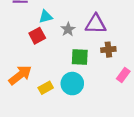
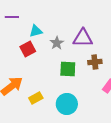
cyan circle: (72, 84) -> (67, 104), moved

